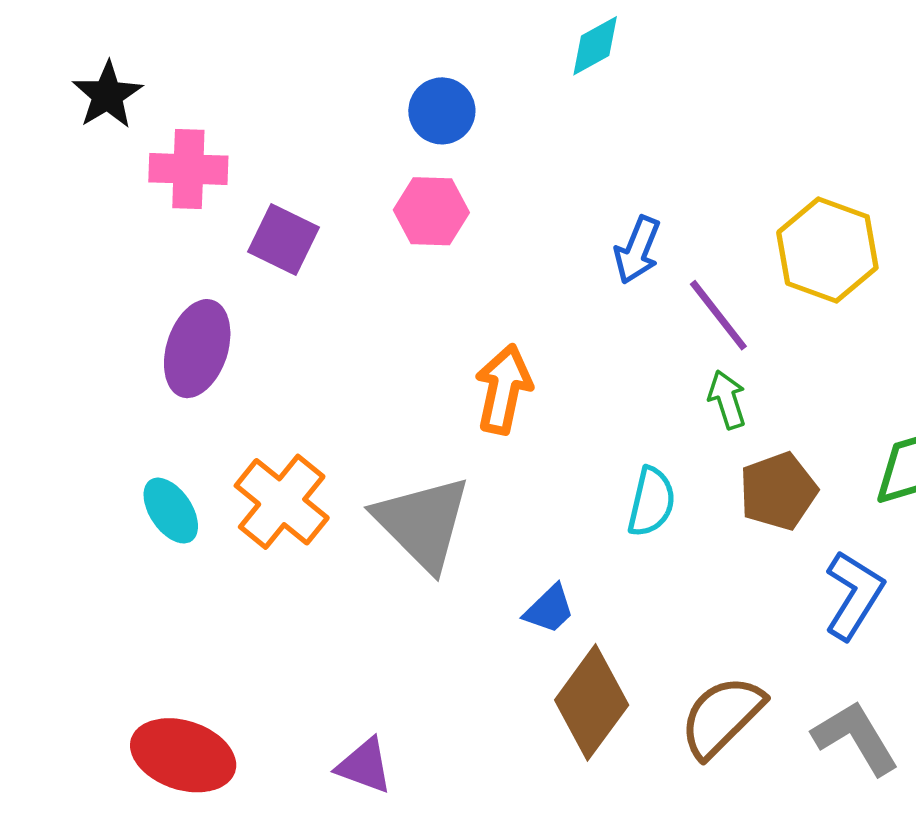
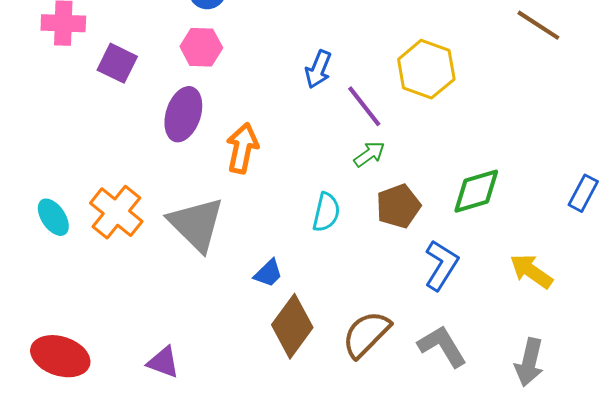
purple ellipse: (197, 349) -> (183, 114), moved
green arrow: (727, 400) -> (369, 154), turned 72

